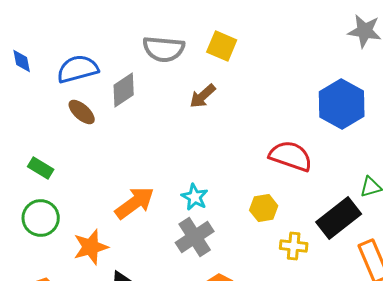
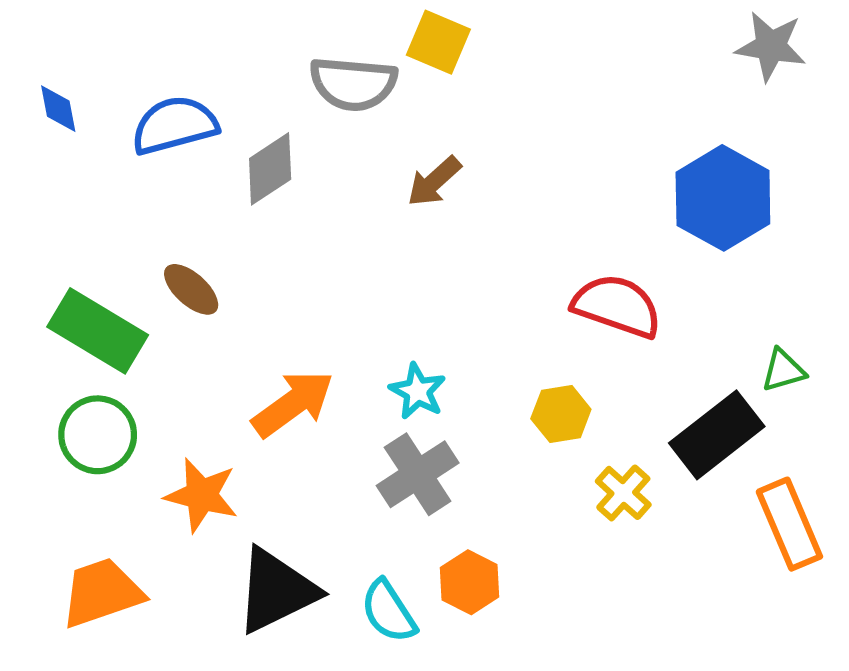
yellow square: (222, 46) -> (438, 42), moved
brown ellipse: (82, 112) -> (191, 289), moved
green rectangle: (41, 168) -> (98, 331), size x1.8
yellow cross: (294, 246) -> (623, 493), turned 36
orange star: (91, 247) -> (202, 495), turned 30

